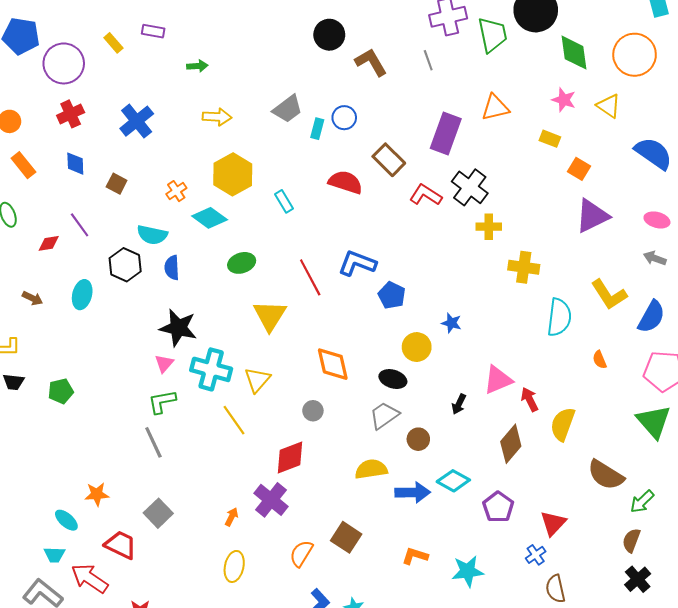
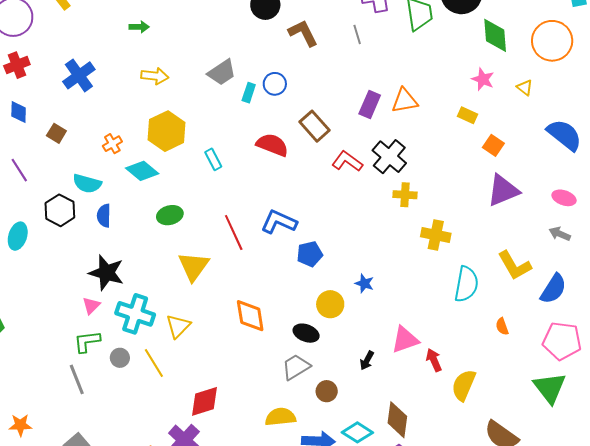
yellow triangle: (609, 106) -> (525, 88), size x0.7
orange triangle: (495, 108) -> (405, 101), moved
purple rectangle: (446, 134) -> (370, 104), size x0.7
blue pentagon: (392, 295) -> (310, 254), turned 30
gray circle: (313, 411) -> (120, 358), moved
brown diamond: (511, 444) -> (397, 420), moved, turned -36

